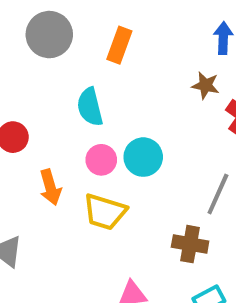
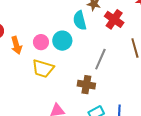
cyan semicircle: (90, 107) -> (80, 20), moved
orange arrow: (50, 187) -> (16, 45), moved

